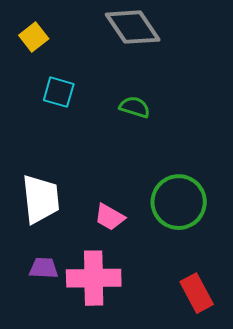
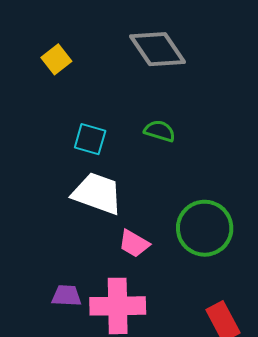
cyan square: (59, 92) -> (90, 139), moved
white trapezoid: (41, 199) -> (97, 193), moved, turned -64

